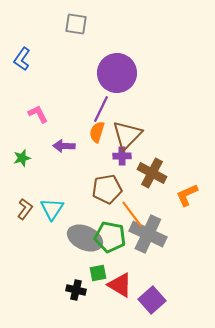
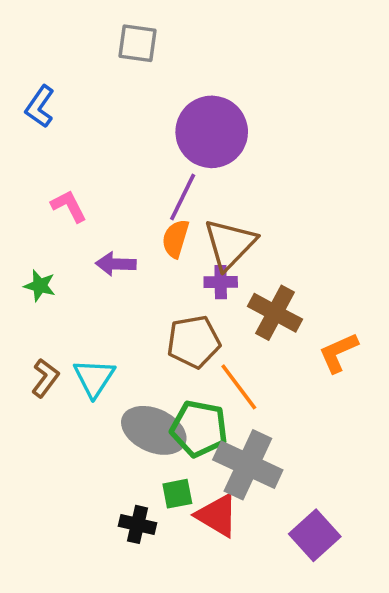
green star: (22, 158) -> (40, 286), turned 30
gray cross: (148, 234) -> (248, 465), moved
purple square: (152, 300) -> (315, 535), moved

